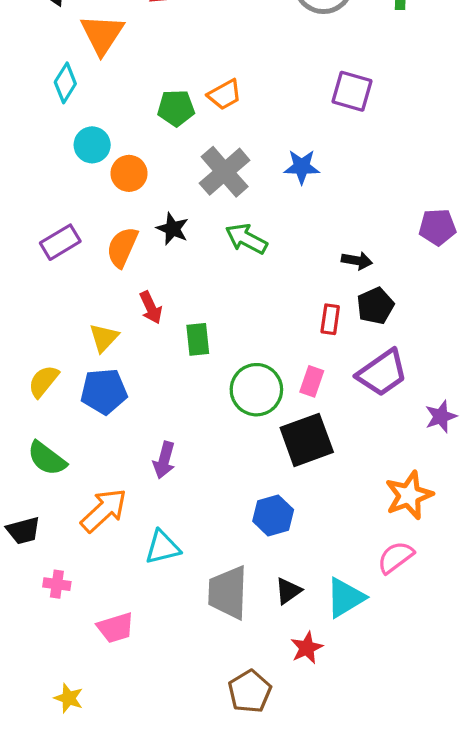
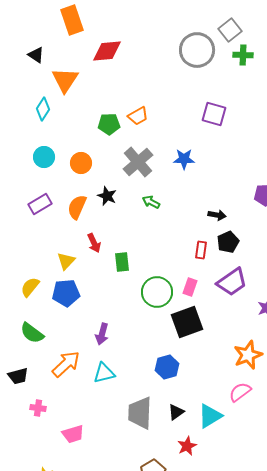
cyan circle: (92, 145) -> (44, 157), moved
green arrow: (246, 239) -> (151, 202), size x0.7
cyan triangle: (163, 547) -> (104, 373), moved

